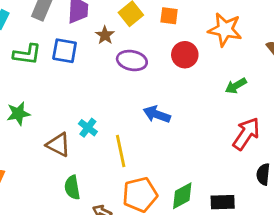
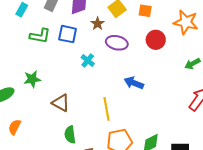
cyan cross: (88, 128) -> (88, 60), moved

